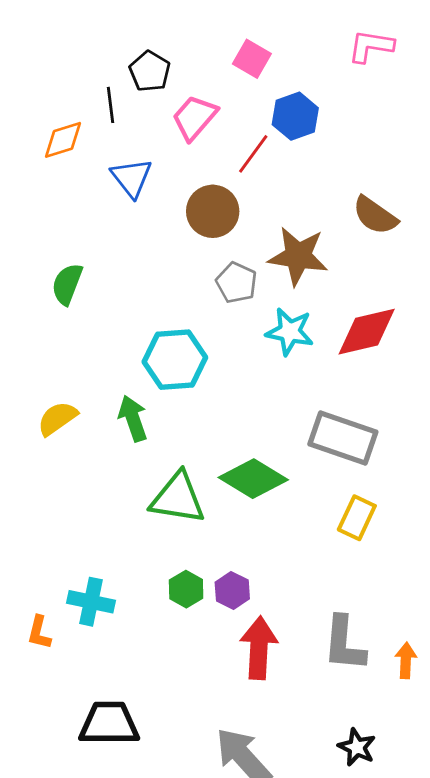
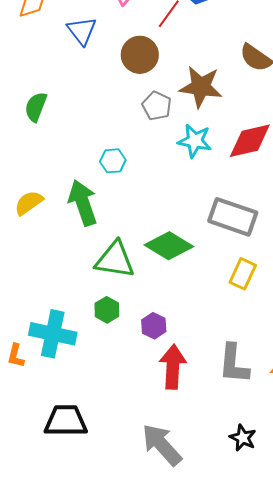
cyan hexagon: (175, 360) -> (113, 161), size x0.6
green arrow: (133, 418) -> (83, 203), size x1.4
green hexagon: (186, 589) -> (107, 310), moved
cyan cross: (91, 602) -> (53, 334), size x1.4

